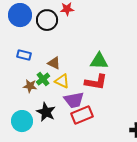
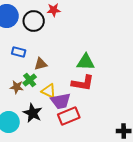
blue rectangle: (24, 55) -> (19, 52), moved
brown triangle: (54, 63) -> (41, 64), turned -40
yellow triangle: (62, 81) -> (49, 91), moved

